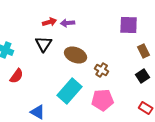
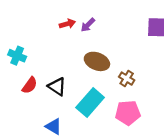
purple arrow: (68, 23) -> (88, 25), turned -40
black triangle: (44, 44) -> (57, 87), moved, turned -30

